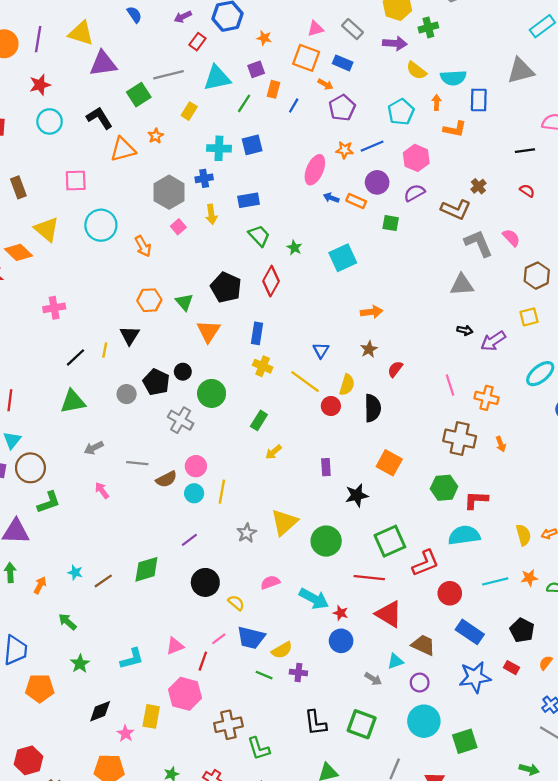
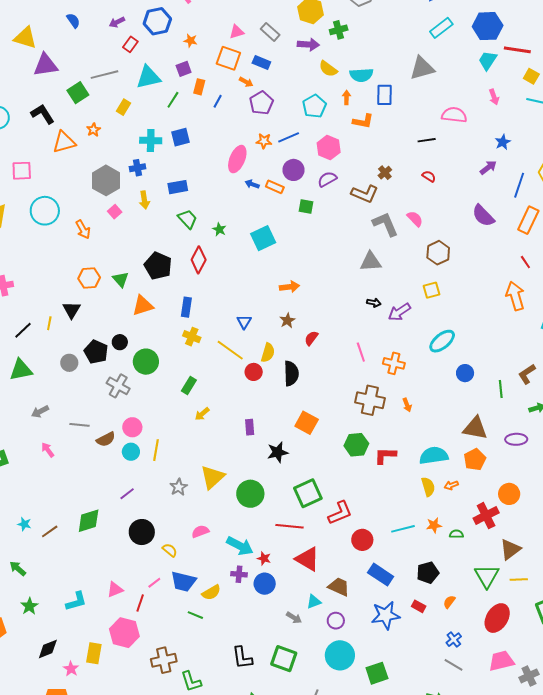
orange triangle: (209, 331) -> (143, 305), turned 40
cyan semicircle: (464, 535) -> (434, 456), moved
black pentagon: (522, 630) -> (428, 573), turned 30
purple cross: (298, 673) -> (239, 574), moved

